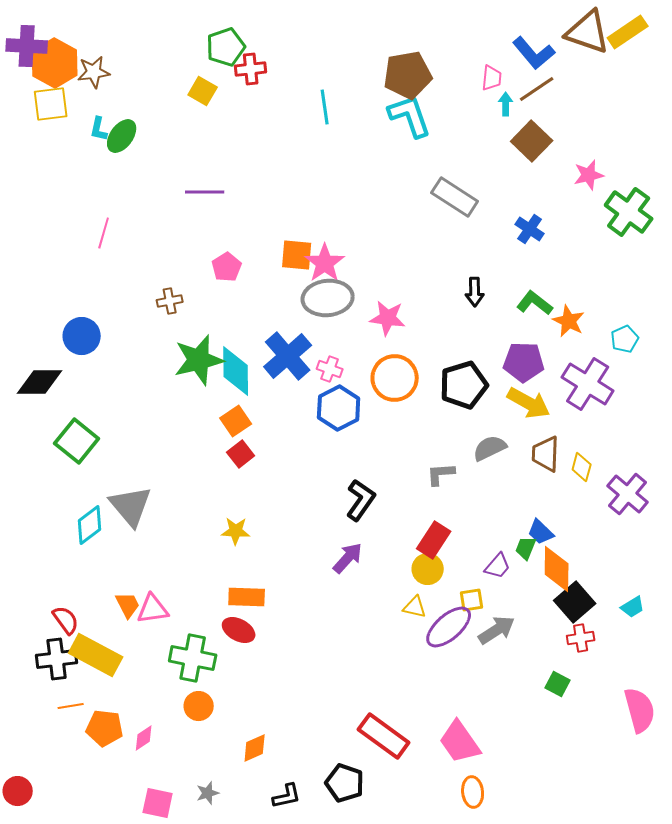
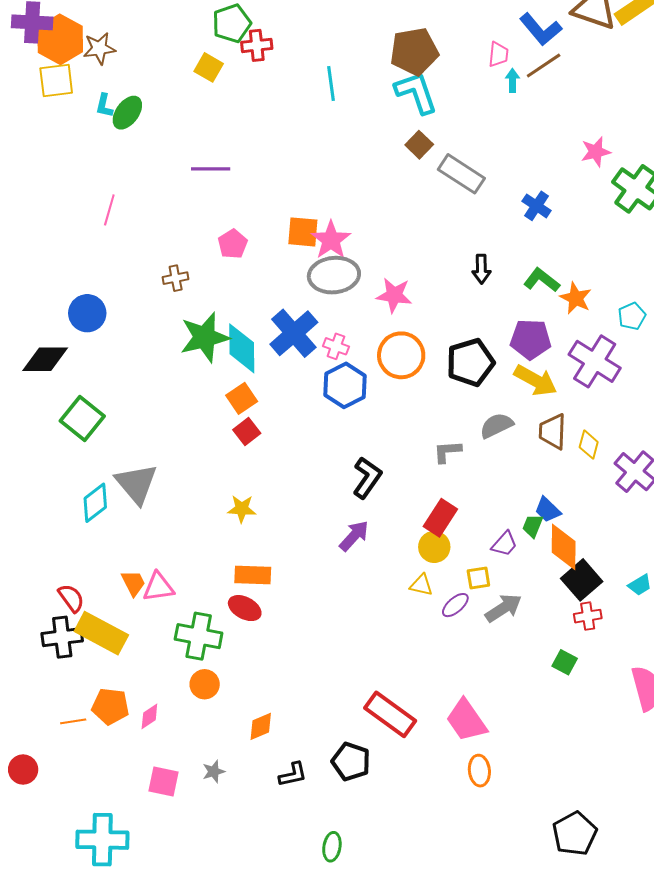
brown square: (532, 141) -> (419, 145), moved, size x0.7
purple ellipse: (449, 627) -> (455, 605), size x0.6
orange line: (71, 706) -> (73, 721), moved

